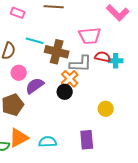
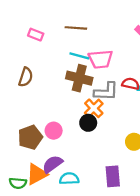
pink trapezoid: (90, 36) -> (100, 59), moved
cyan line: (35, 41) -> (79, 56), moved
pink circle: (19, 73) -> (54, 131), moved
purple semicircle: (35, 86) -> (52, 164), moved

